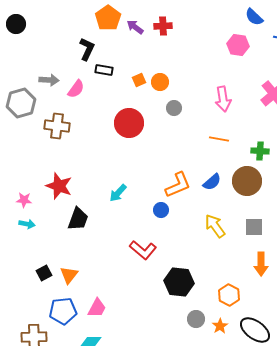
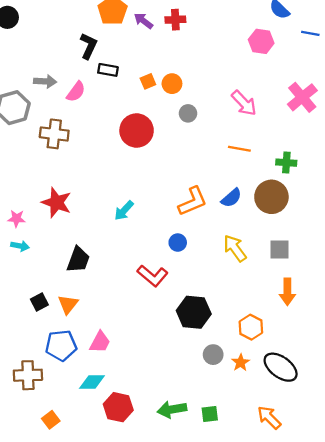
pink arrow: (223, 99) -> (244, 103), turned -35
blue circle: (161, 210) -> (178, 243), moved
black trapezoid: (78, 219) -> (78, 260), moved

